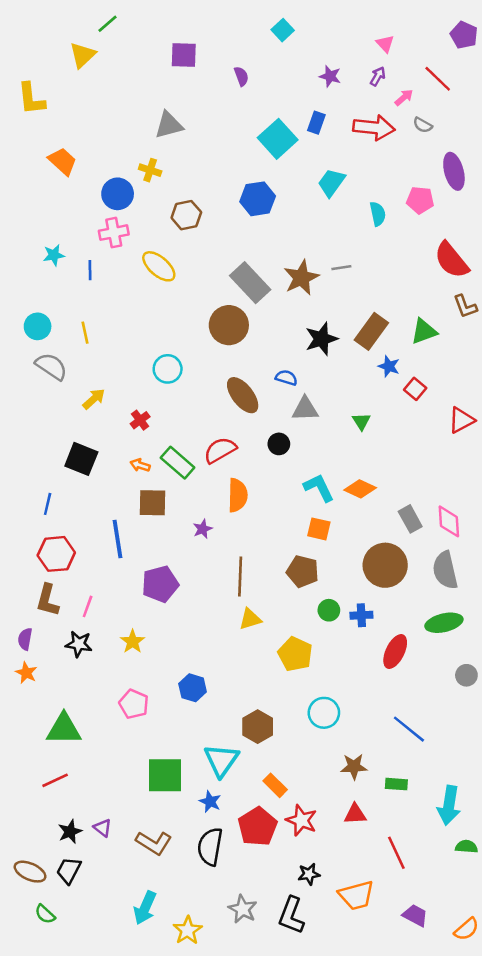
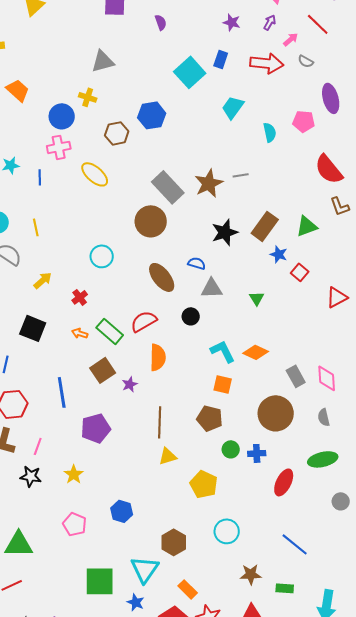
blue hexagon: (258, 199) -> (152, 115), moved
brown square: (153, 503) -> (103, 370), moved, turned -35
gray semicircle: (445, 570) -> (324, 417), size x0.6

